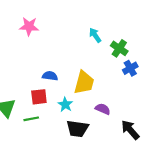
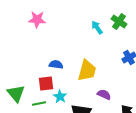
green cross: (119, 48) -> (119, 22), moved
cyan star: (65, 105) -> (60, 96), moved

